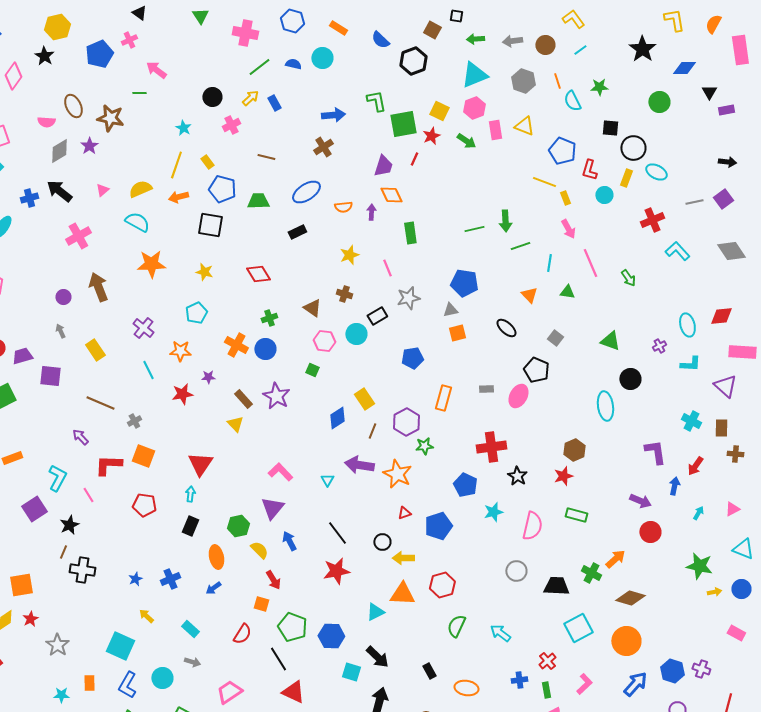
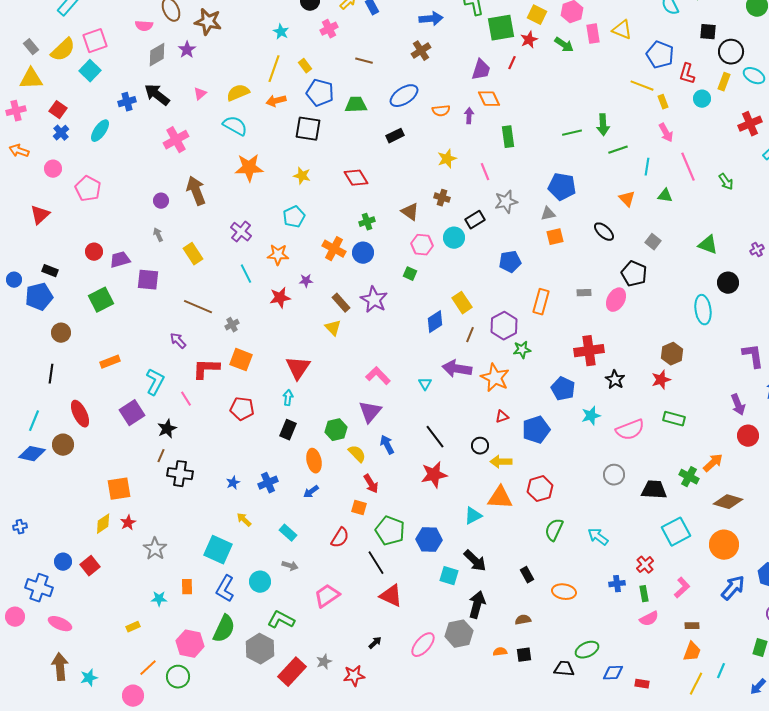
purple arrow: (640, 501) -> (738, 405), turned 45
pink semicircle: (532, 526) -> (630, 430), turned 56

